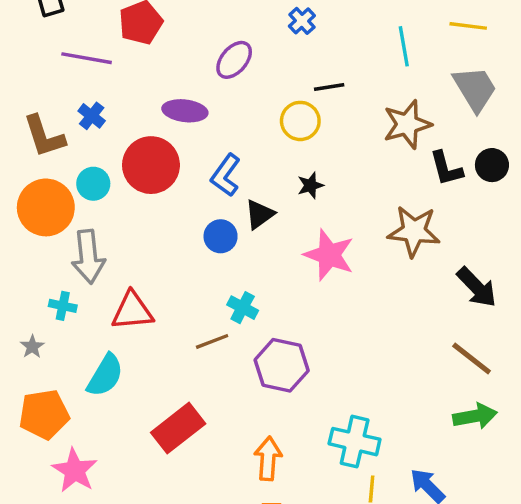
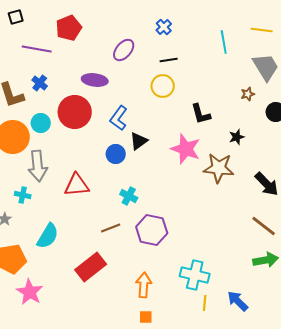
black line: (329, 87) -> (169, 60), moved
brown star: (407, 124) -> (248, 94), moved, size x0.5
black L-shape: (446, 168) -> (201, 114), moved
black star: (310, 185) -> (237, 137), moved
brown star: (414, 231) -> (219, 168), moved
pink star: (329, 255) -> (186, 149), moved
red triangle: (132, 311) -> (77, 185), moved
brown line: (212, 341) -> (111, 228), moved

